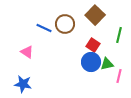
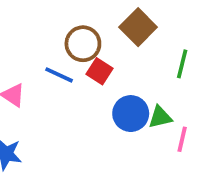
blue line: (44, 28) -> (59, 75), moved
red square: (93, 45) -> (99, 71), moved

